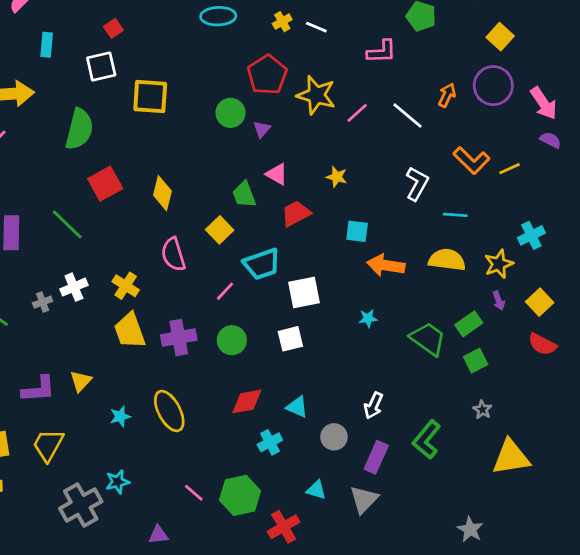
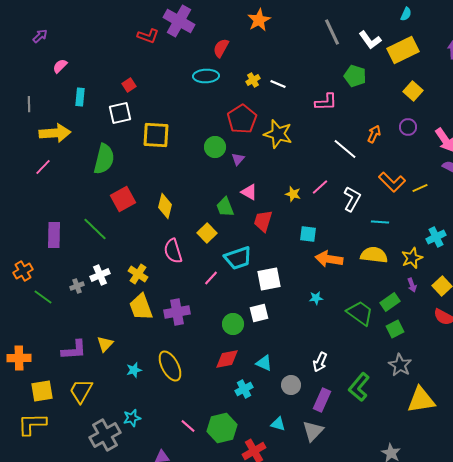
purple circle: (493, 86) -> (408, 127), size x0.6
pink line: (357, 113) -> (320, 187), moved
red trapezoid: (296, 214) -> (263, 221), turned -45
green circle: (232, 340) -> (233, 324), moved
gray star: (482, 410) -> (400, 365), size x1.6

